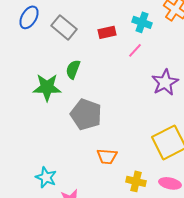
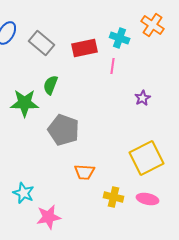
red rectangle: (107, 32) -> (85, 48), size x1.4
pink line: (135, 50) -> (113, 66), turned -35
purple star: (165, 82) -> (143, 98), size x0.6

